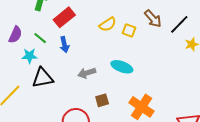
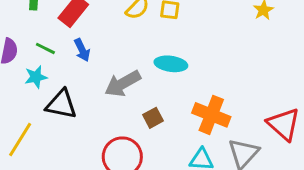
gray arrow: (87, 73) -> (123, 84), size x1.4
black triangle: (43, 78) -> (61, 104), turned 35

